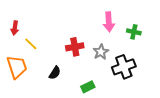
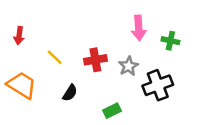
yellow line: (31, 44) -> (55, 57), moved
orange trapezoid: (17, 67) -> (22, 85), turned -40

